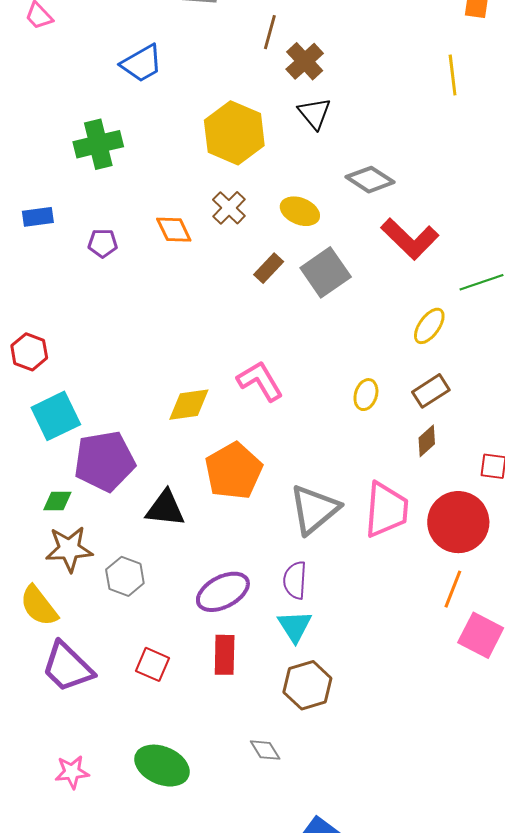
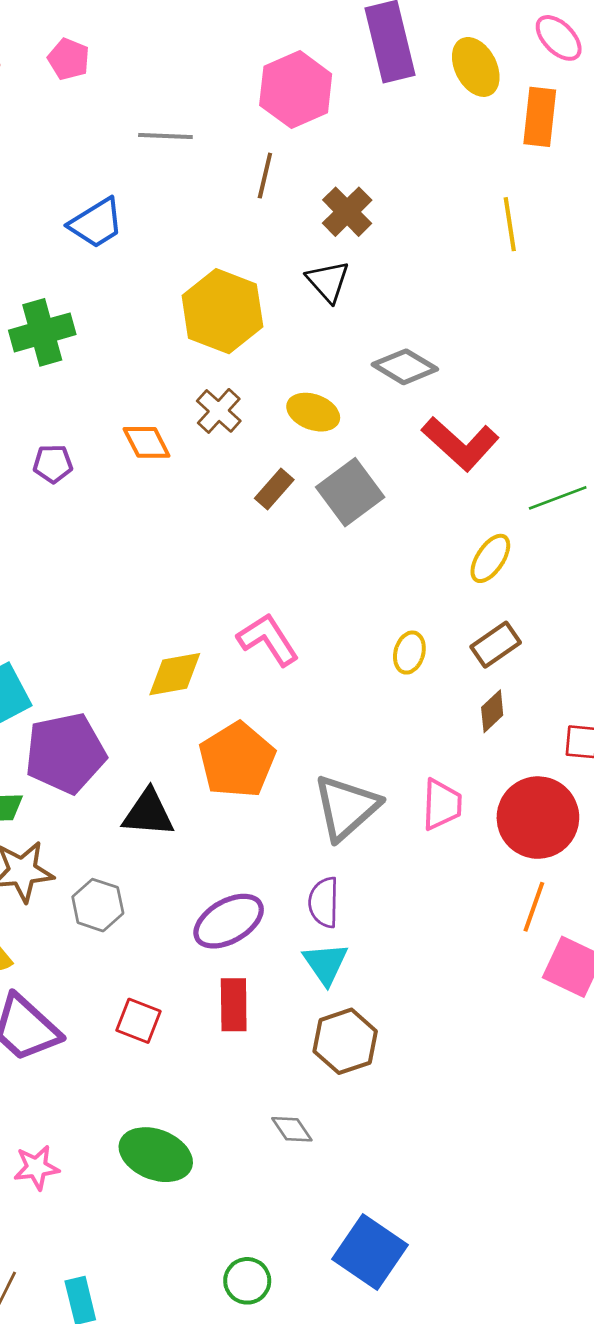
brown cross: (305, 61) -> (347, 212), moved
pink trapezoid: (386, 510) -> (442, 804), size x0.7

